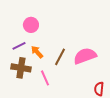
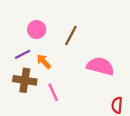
pink semicircle: (85, 56) -> (100, 66), turned 35
brown line: (60, 57) -> (71, 35), moved

